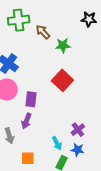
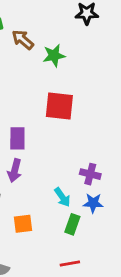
red square: (62, 80) -> (59, 106), turned -30
purple cross: (78, 130) -> (90, 174), turned -32

